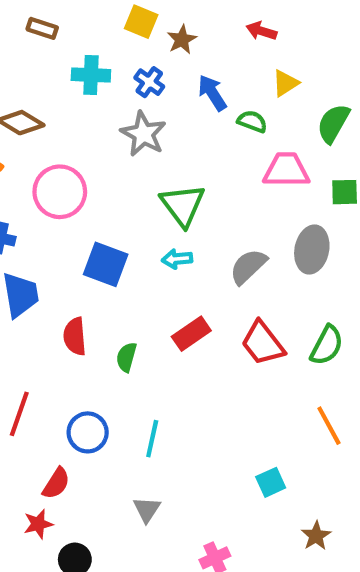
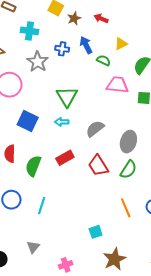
red arrow: (261, 31) -> (101, 18), moved
blue cross: (149, 82) -> (62, 49), moved, turned -32
gray star: (143, 134) -> (38, 62), moved
gray ellipse: (312, 249) -> (128, 142), moved
green semicircle: (126, 357) -> (33, 166), size x1.5
gray triangle: (147, 510) -> (33, 247), moved
brown star: (316, 536) -> (115, 259), size x1.6

